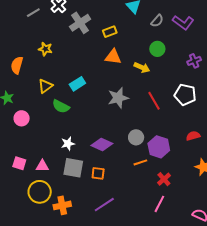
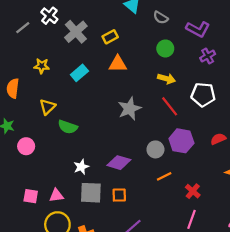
gray semicircle: (157, 21) -> (161, 18), turned 88
purple L-shape: (183, 23) -> (198, 29), moved
yellow arrow: (142, 67) -> (166, 79), moved
cyan rectangle: (77, 84) -> (79, 73), moved
purple hexagon: (159, 147) -> (181, 141), moved

